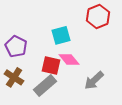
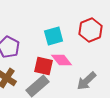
red hexagon: (98, 16) -> (91, 30), moved

